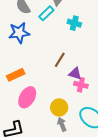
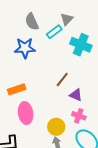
cyan cross: (74, 23) -> (81, 45), size x1.5
pink cross: (81, 85) -> (79, 116), moved
pink ellipse: (27, 97) -> (26, 113), turned -45

